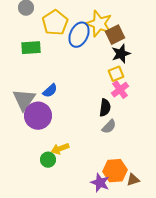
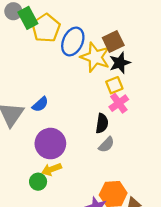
yellow star: (99, 24) -> (95, 57), moved
green rectangle: (31, 48) -> (28, 18), moved, turned 66
purple circle: (38, 116) -> (50, 144), moved

